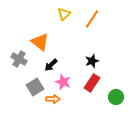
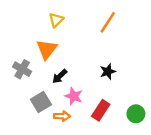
yellow triangle: (64, 14) -> (56, 20), moved
orange triangle: (40, 42) -> (47, 49), turned 30
red rectangle: (92, 83) -> (101, 110), moved

